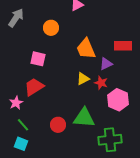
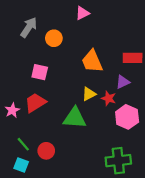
gray arrow: (16, 18) -> (29, 27), moved
purple triangle: (106, 64) -> (123, 82), moved
pink star: (16, 103) -> (12, 110), moved
green triangle: (84, 118) -> (75, 118), moved
red circle: (58, 125) -> (46, 151), moved

